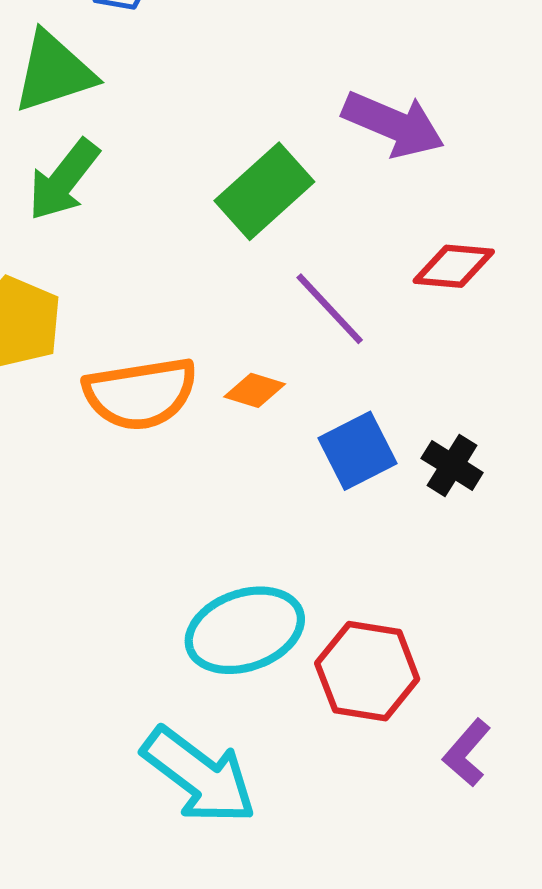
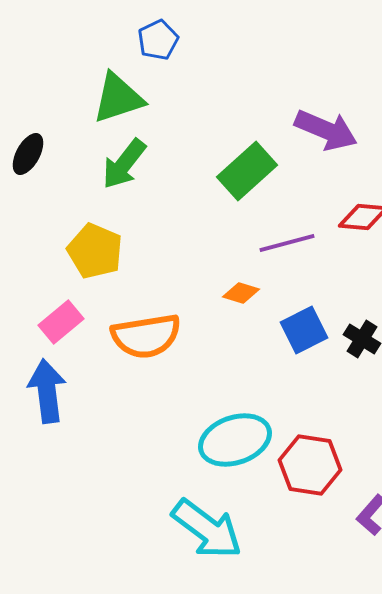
purple line: (330, 309) -> (287, 243), turned -62
orange semicircle: (140, 394) -> (146, 336), moved

